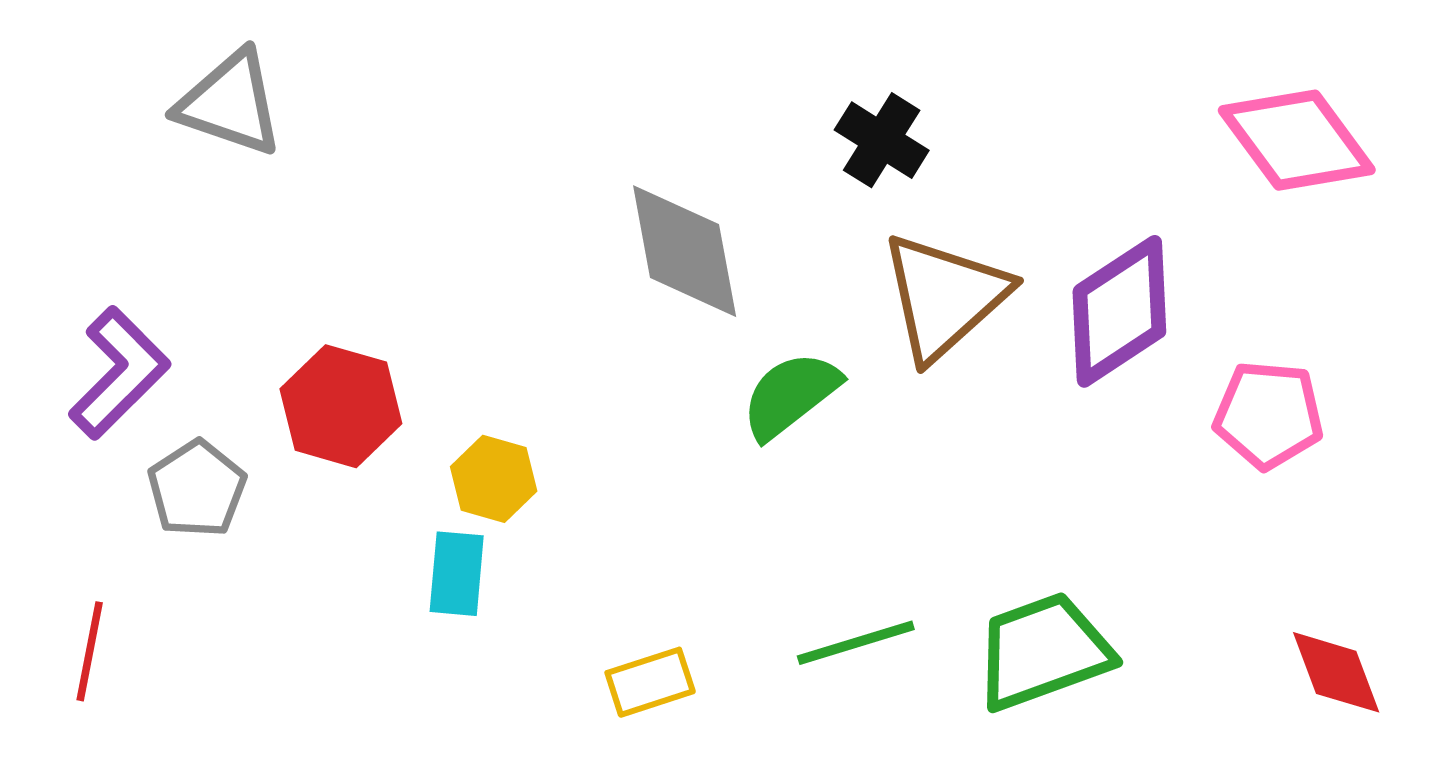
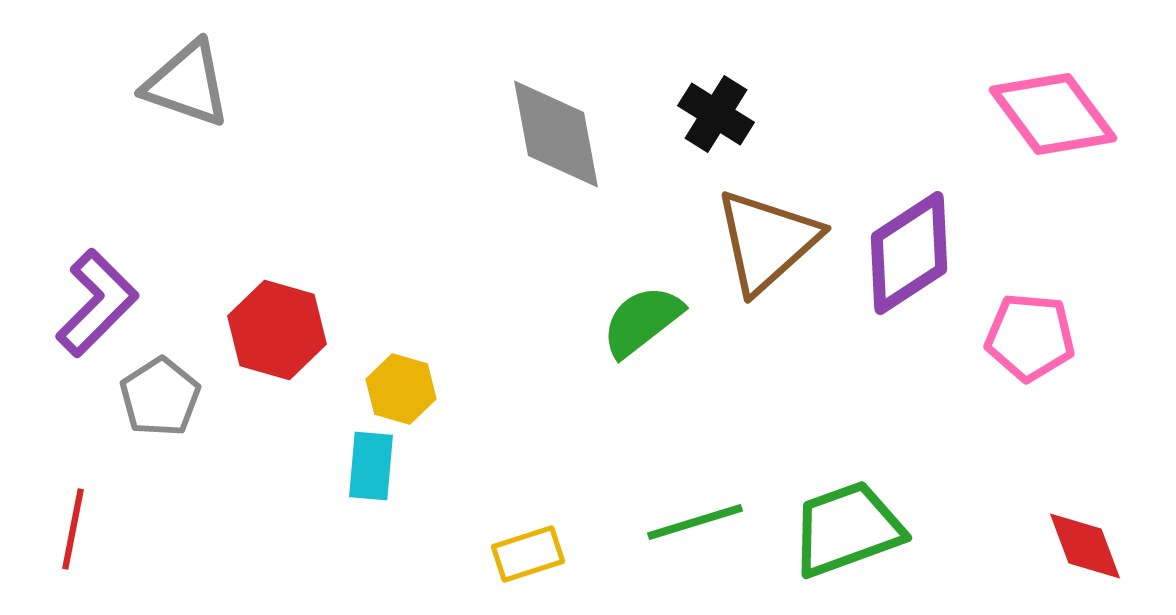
gray diamond: (685, 251) -> (556, 134), moved

